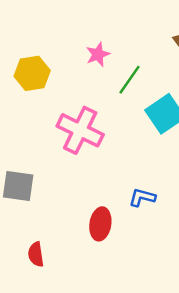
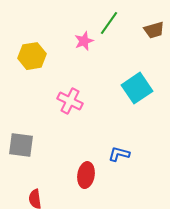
green line: (129, 80) -> (109, 23), moved
pink cross: (80, 130) -> (70, 101), size x0.7

